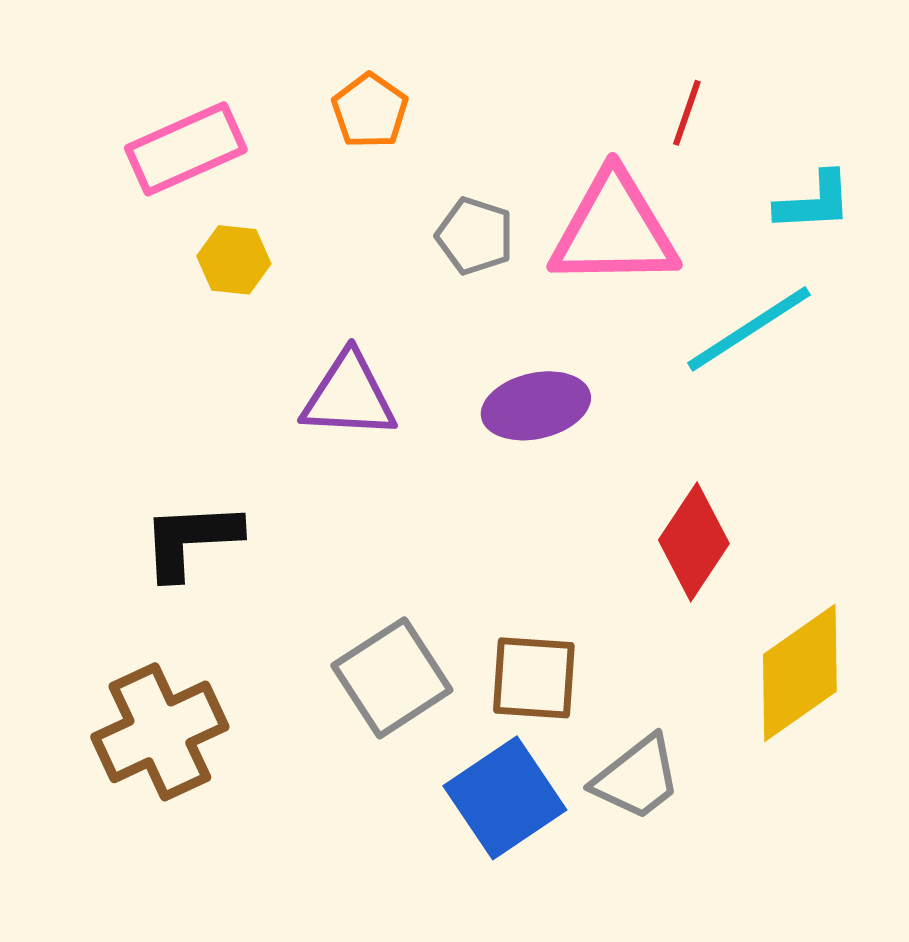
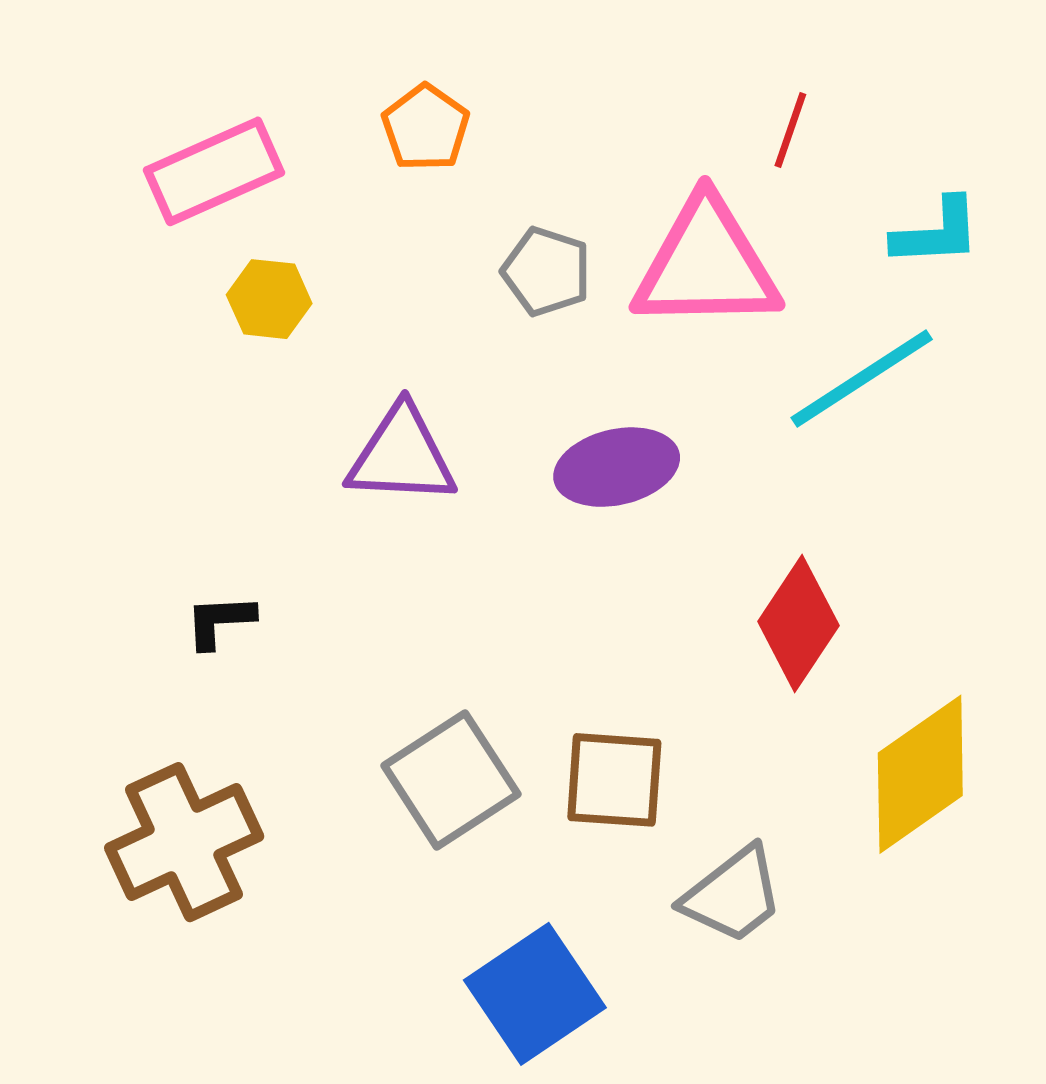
black L-shape: (191, 540) -> (220, 621), size x0.6
blue square: (505, 798) -> (535, 994), moved

